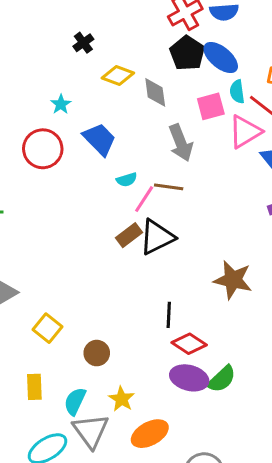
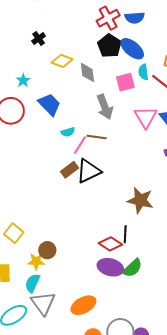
pink triangle: (245, 132) -> (146, 117), moved, turned -30
black line: (169, 315) -> (125, 234), moved
yellow star: (122, 399) -> (36, 261), moved, turned -30

